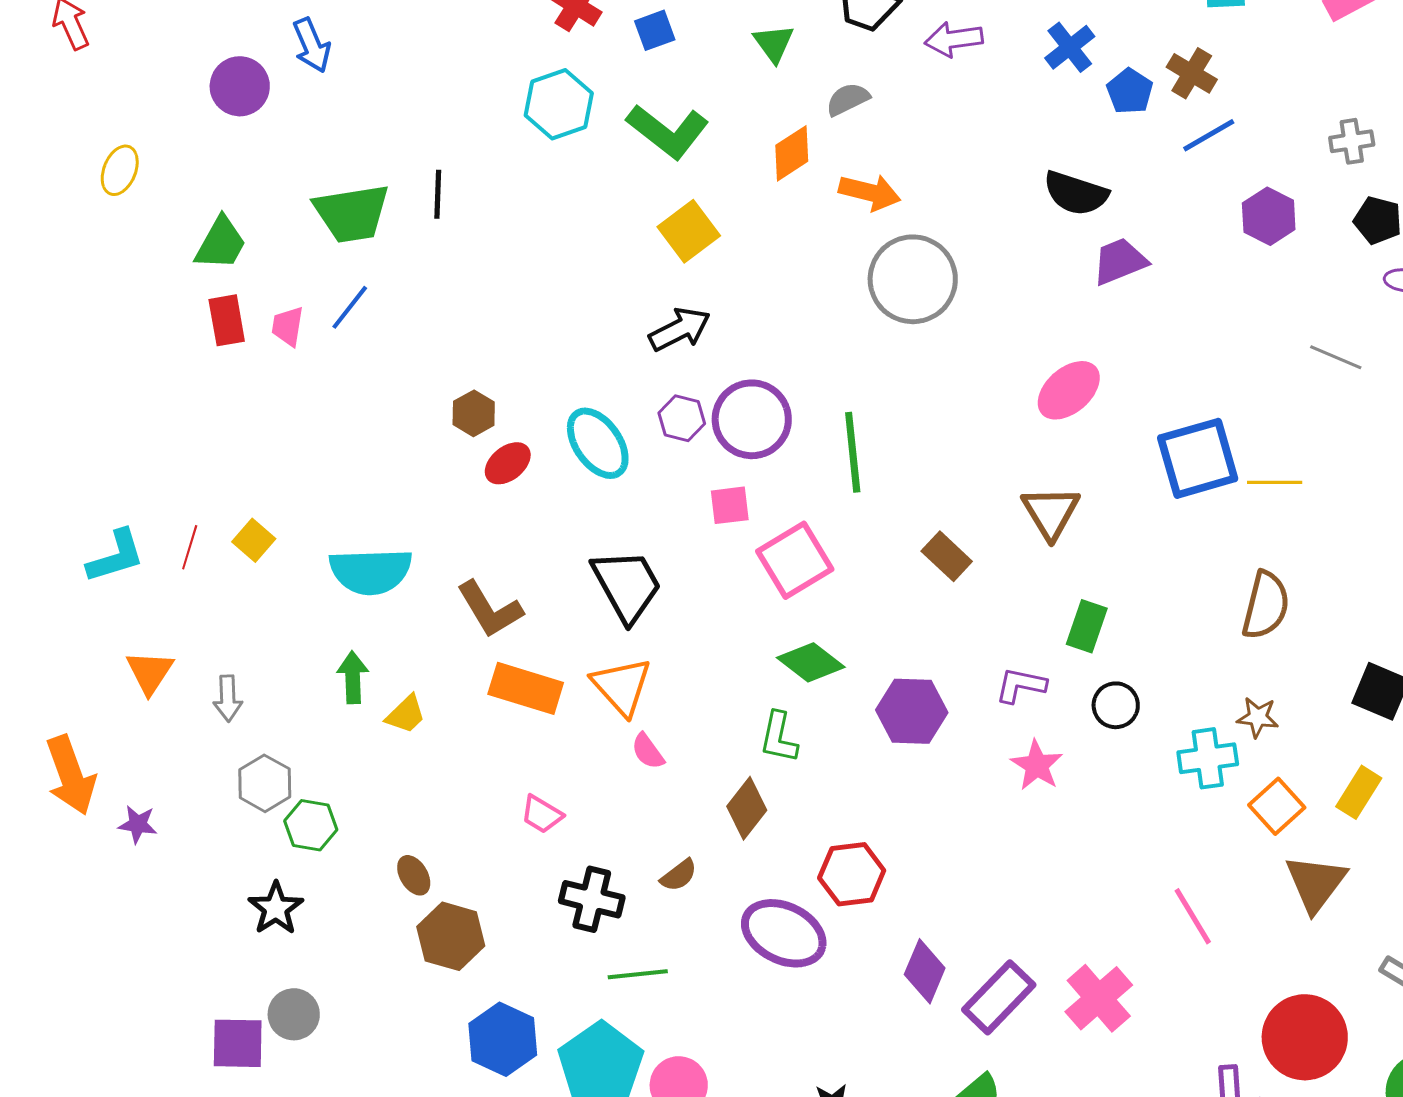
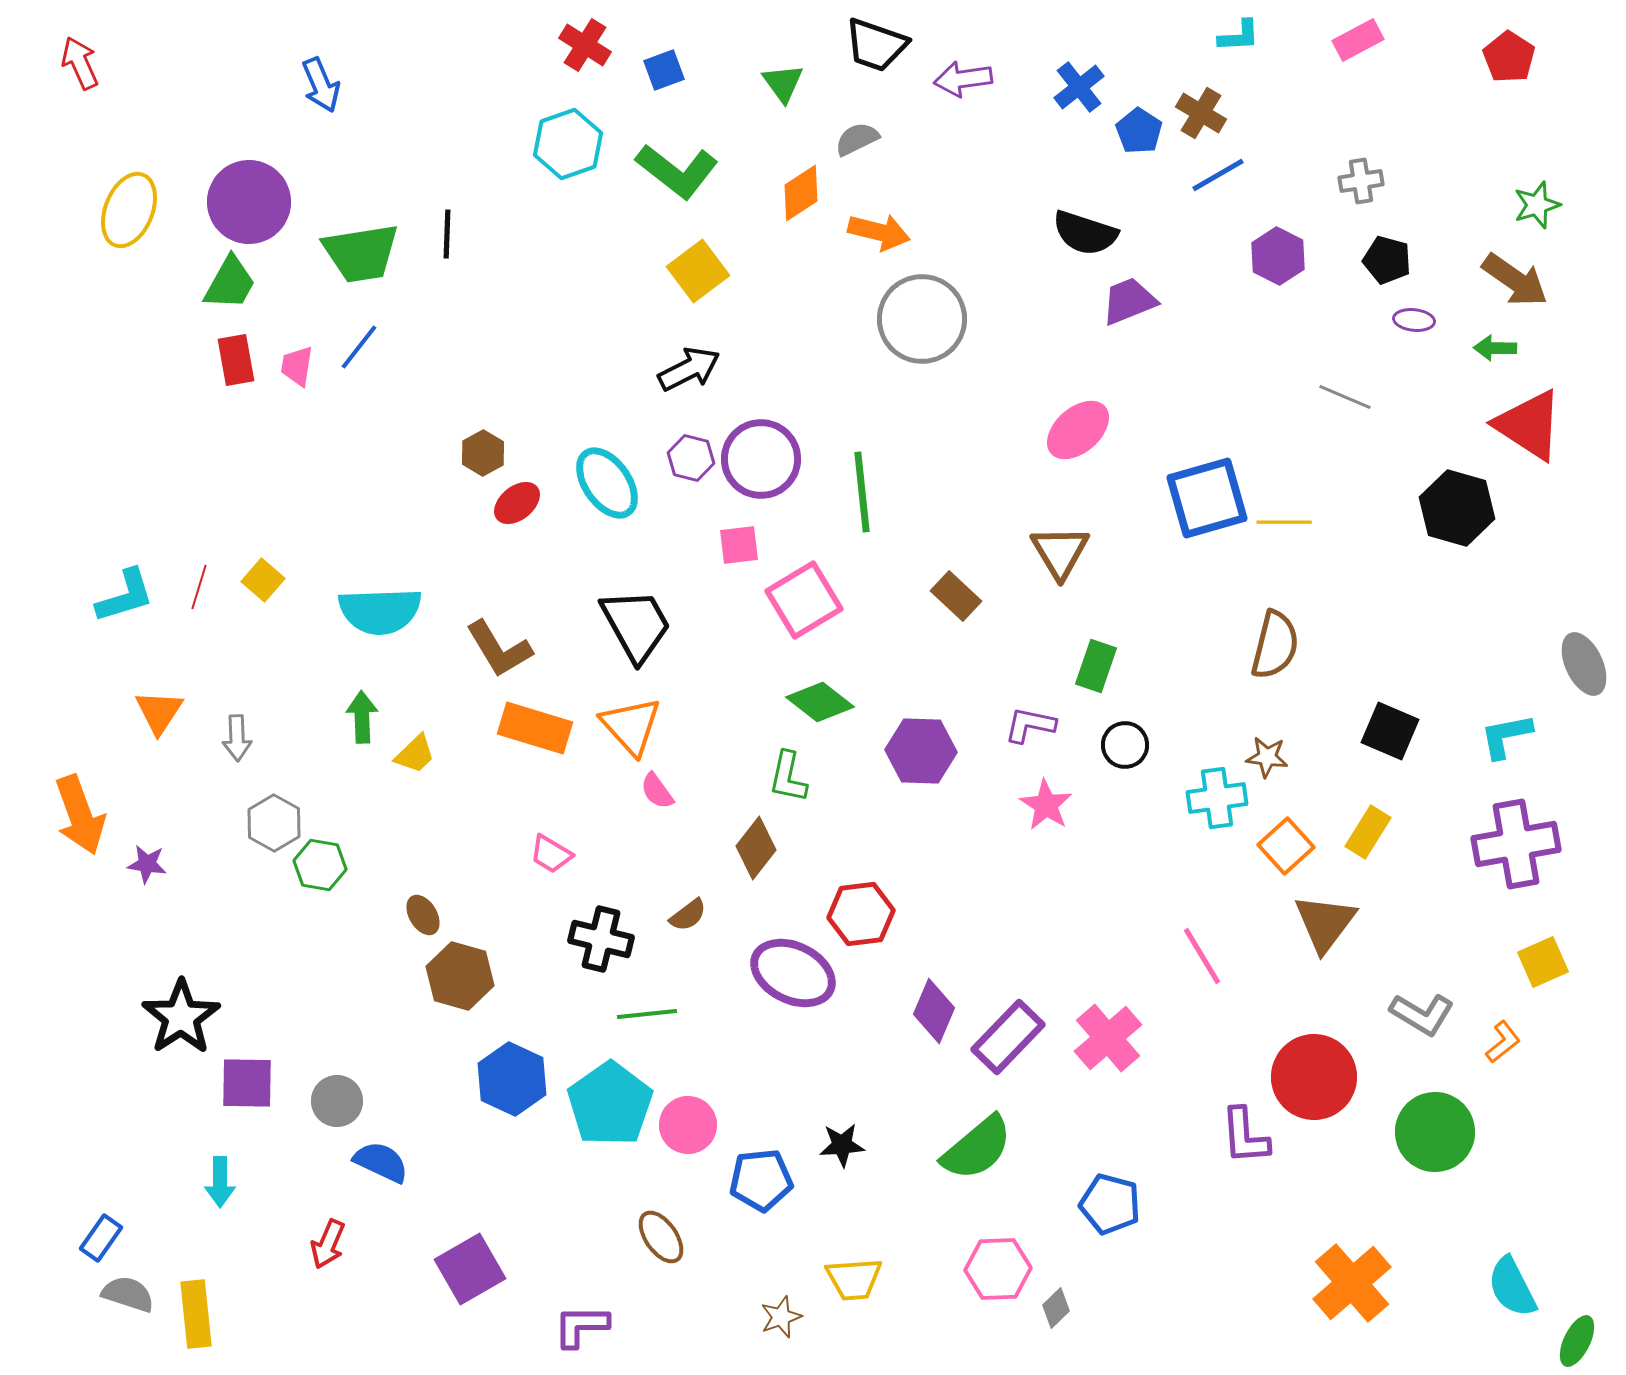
purple circle: (240, 86) -> (249, 202), moved, size x1.4
yellow ellipse: (120, 170) -> (129, 210), size x1.5
black star: (276, 908) -> (181, 1017), moved, size x1.4
gray circle: (294, 1014) -> (337, 1101), moved

